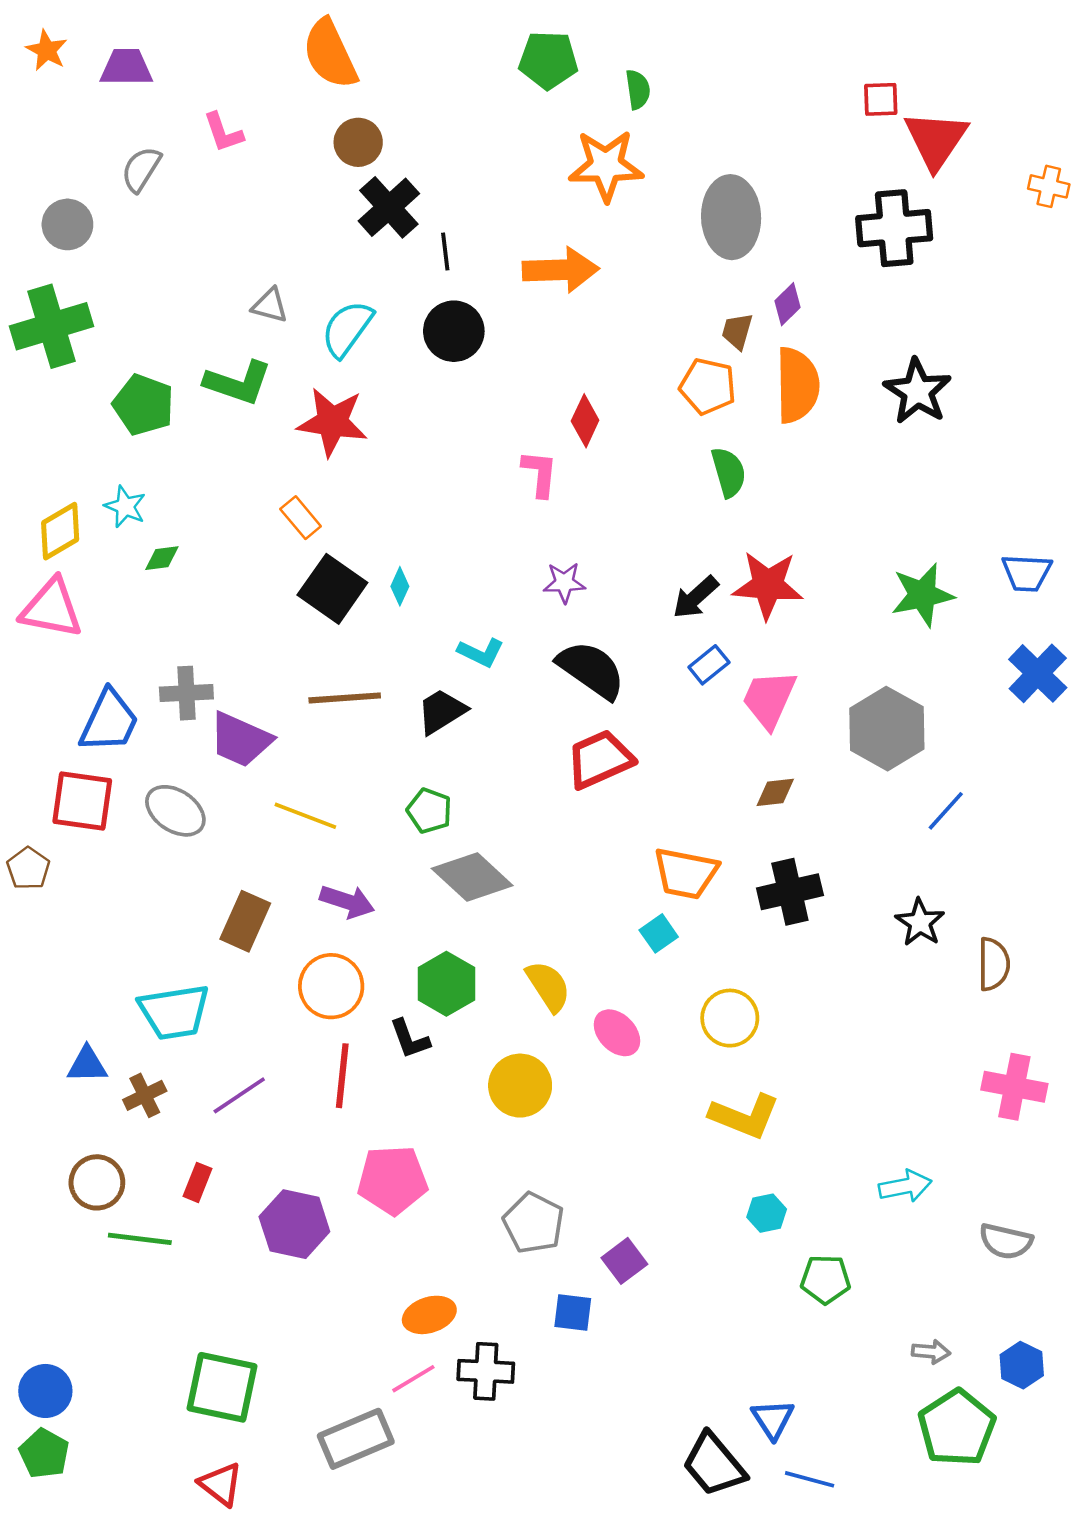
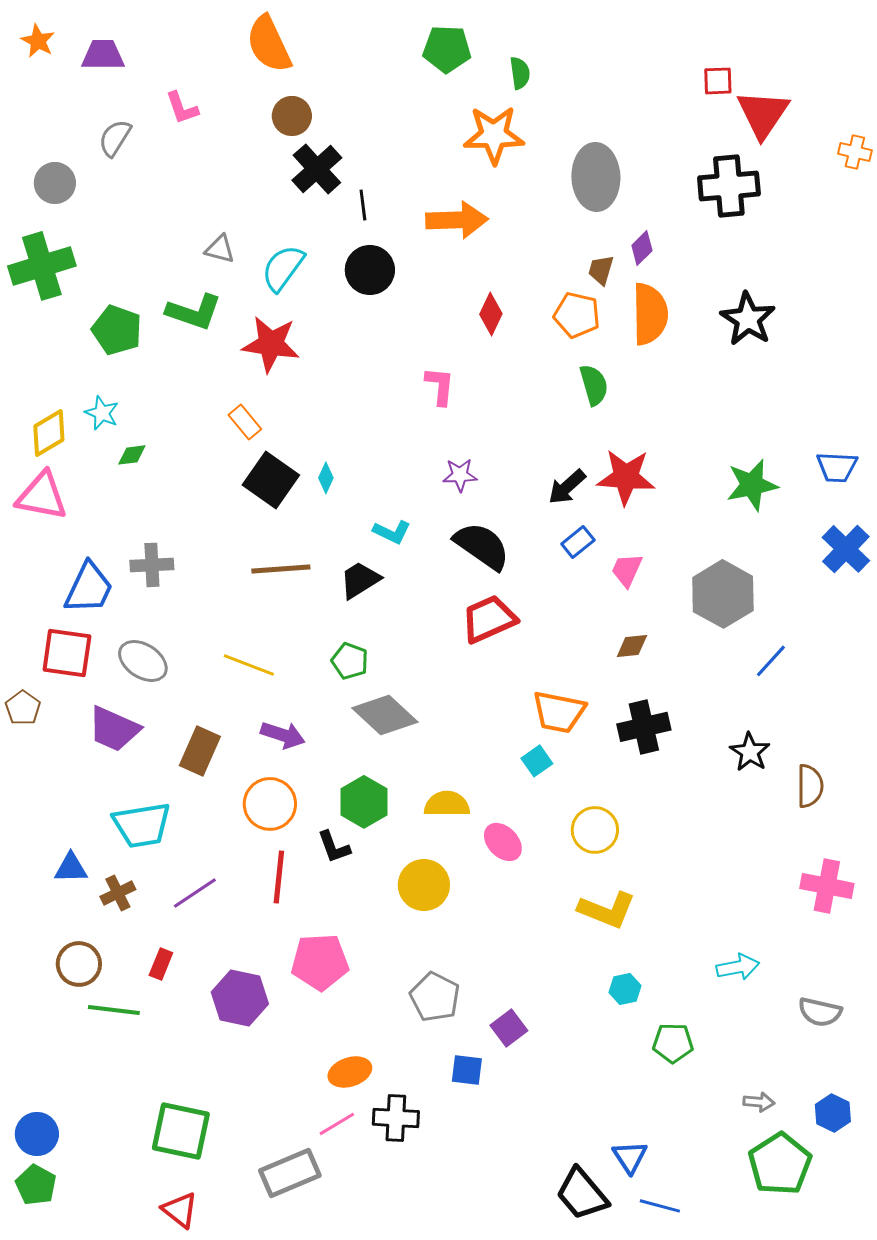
red diamond: (585, 421) -> (491, 314), moved
pink trapezoid: (769, 699) -> (627, 570), size x0.7
purple trapezoid: (240, 740) -> (114, 729), moved
yellow semicircle: (548, 986) -> (447, 804), turned -57

